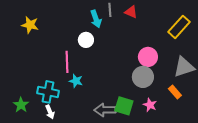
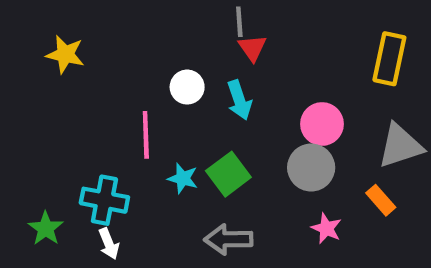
red triangle: (131, 12) -> (252, 48), moved, turned 32
cyan arrow: (96, 19) -> (239, 100), moved
yellow rectangle: (179, 27) -> (389, 59), turned -30
cyan star: (76, 81) -> (183, 178), moved
green square: (124, 106) -> (228, 174), moved, turned 36

